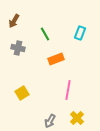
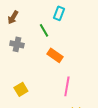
cyan rectangle: (80, 33) -> (59, 13), moved
orange rectangle: (56, 59) -> (55, 55), turned 56

